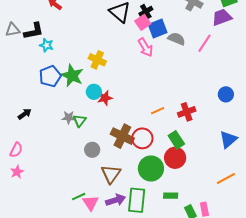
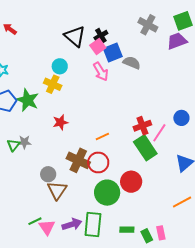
pink line: (204, 43) -> (159, 133), moved
cyan circle: (94, 92) -> (60, 66), moved
orange line: (158, 111) -> (102, 137), moved
red cross: (187, 112) -> (142, 126), moved
green triangle: (80, 121) -> (13, 145), moved
green rectangle: (176, 140) -> (145, 148), moved, size x1.4
brown triangle: (111, 174) -> (57, 190), moved
green rectangle: (171, 196) -> (127, 230), moved

